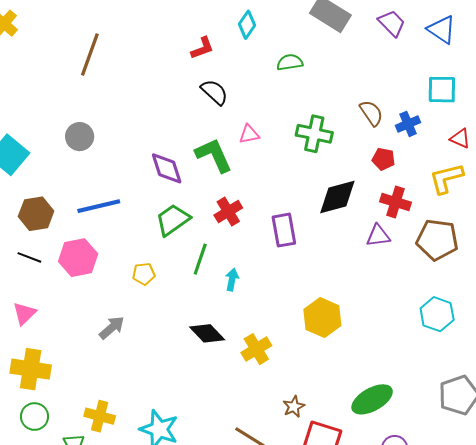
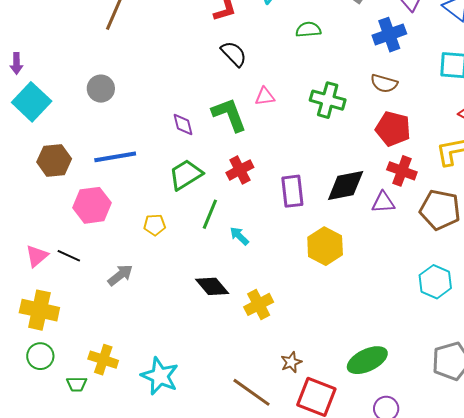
brown semicircle: (371, 113) -> (384, 83), turned 136
blue cross: (408, 124) -> (389, 35), moved, size x1.4
red pentagon: (384, 159) -> (393, 129), size x1.6
purple diamond: (167, 168) -> (183, 125), size x0.7
black diamond: (337, 197) -> (346, 186), moved
black line: (29, 257) -> (69, 256), moved
cyan arrow: (232, 280) -> (239, 236), turned -60
yellow hexagon: (322, 318) -> (325, 246), moved

